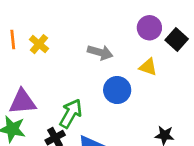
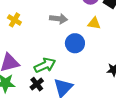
green arrow: (71, 113) -> (45, 65), turned 45

